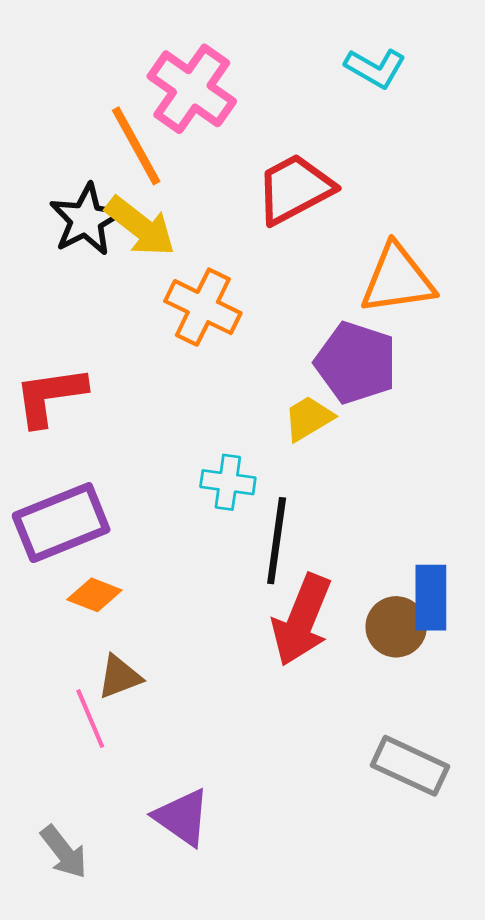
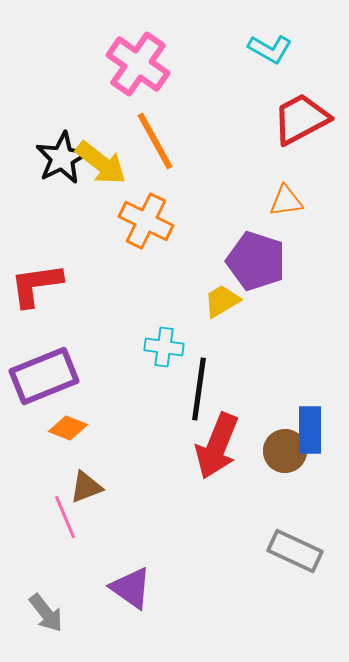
orange line: (136, 146) -> (155, 141), moved
red trapezoid: (295, 189) -> (301, 119), moved
orange triangle: (397, 279) -> (286, 201), size x0.6

